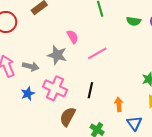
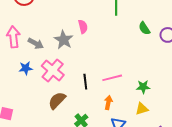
green semicircle: (134, 21) -> (144, 28), turned 32
pink line: (97, 53) -> (112, 78), moved
black line: (90, 90) -> (85, 82), turned -35

